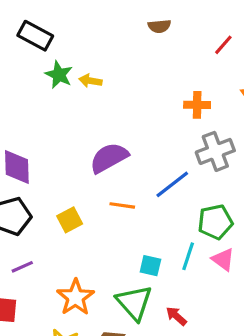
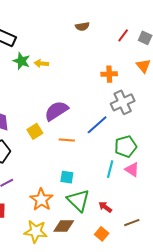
yellow square: (70, 220) -> (35, 131), moved
cyan square: (150, 266) -> (67, 177), moved

